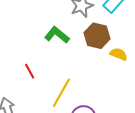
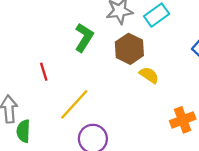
green L-shape: (57, 35) -> (84, 38), turned 70

